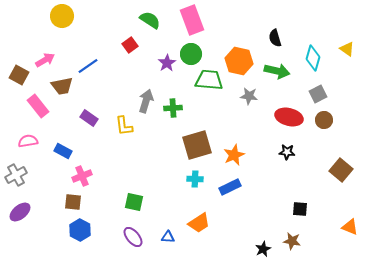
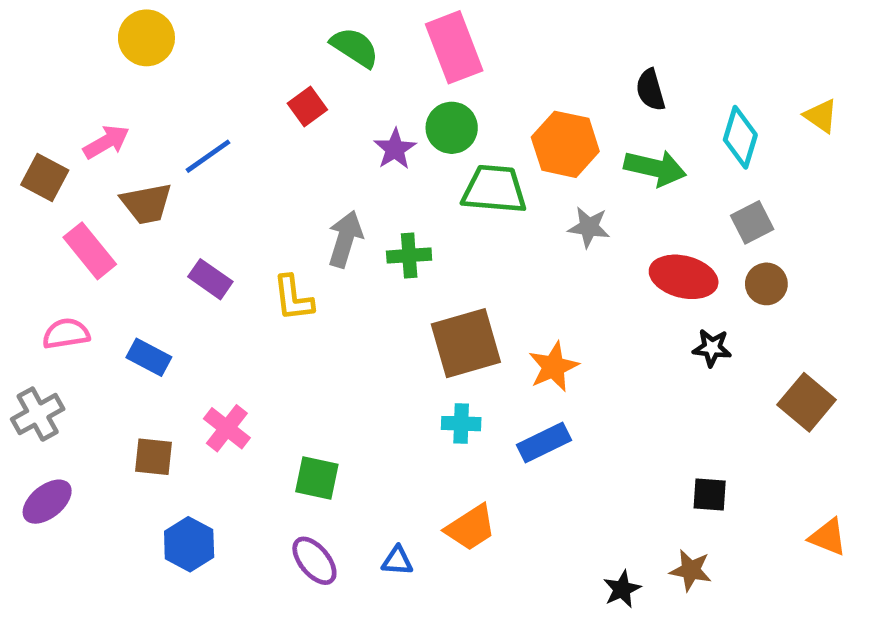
black star: (287, 152) -> (712, 348), moved
pink cross: (82, 176) -> (227, 428), moved, turned -30
brown square: (73, 202) -> (154, 457), moved

